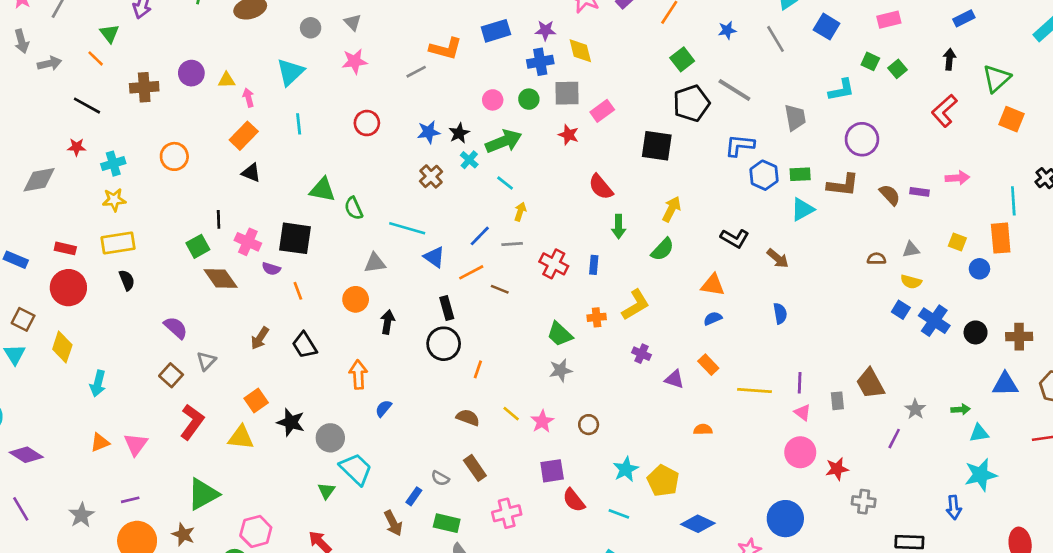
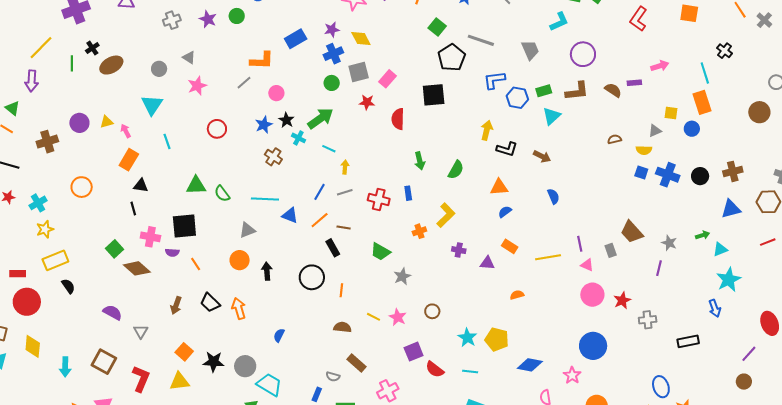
pink circle: (493, 100) -> (276, 93), moved
red semicircle: (601, 187) -> (398, 119), moved, turned 55
yellow arrow: (672, 209) -> (487, 130), moved
black line: (219, 219) -> (133, 209), moved
gray triangle: (911, 250) -> (655, 131), moved
black rectangle: (447, 308) -> (333, 248), moved
green trapezoid: (560, 334) -> (380, 252), moved
brown square: (171, 375) -> (104, 362), moved, size x1.4
orange arrow: (358, 375) -> (239, 309), moved

